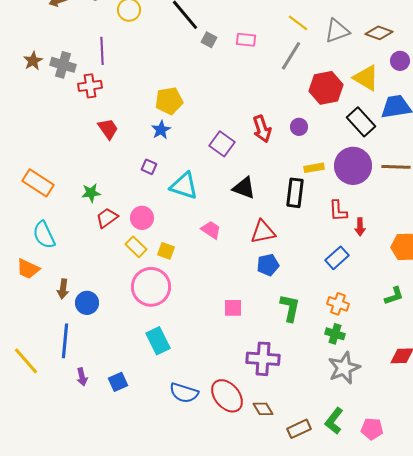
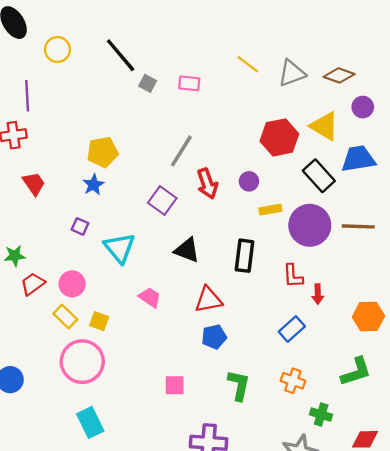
gray line: (291, 56) -> (181, 151), moved
yellow rectangle: (314, 168) -> (270, 210), moved
cyan triangle: (184, 186) -> (119, 248), turned 32
green L-shape: (394, 296) -> (356, 372), size x1.4
green cross: (335, 334) -> (321, 415), moved

